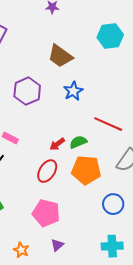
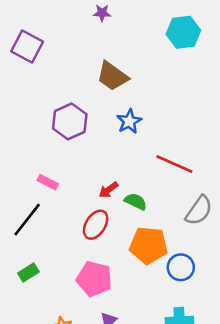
cyan hexagon: (110, 36) -> (183, 32), moved
green semicircle: (78, 142) -> (136, 201), moved, turned 48
orange pentagon: (86, 170) -> (149, 245), moved

